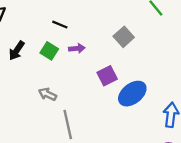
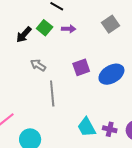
black arrow: (17, 51) -> (24, 35), moved
purple square: (107, 76) -> (81, 67), moved

